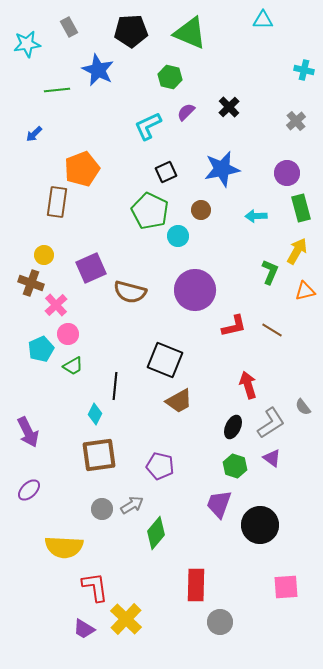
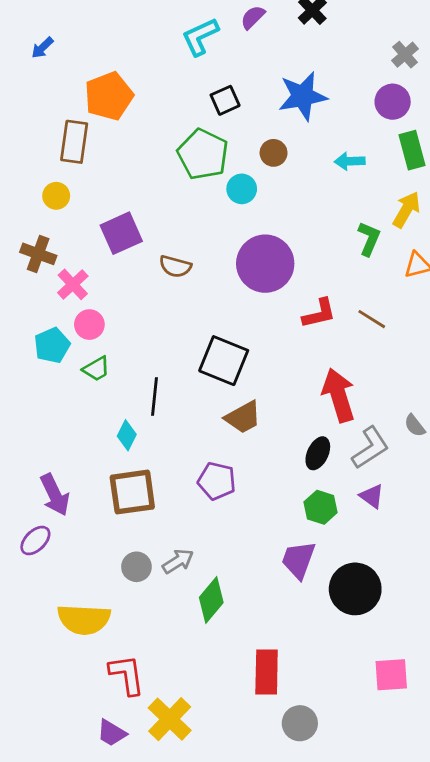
gray cross: (296, 121) -> (405, 55), moved
yellow circle: (44, 255) -> (56, 196), moved
brown semicircle: (130, 292) -> (175, 266), size x0.7
red arrow: (248, 385) -> (339, 395), size x1.4
purple arrow: (28, 432) -> (55, 495), moved
purple pentagon: (160, 466) -> (217, 481), moved

